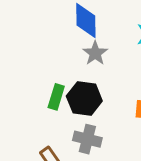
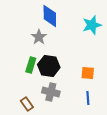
gray star: (95, 53) -> (39, 37), moved

